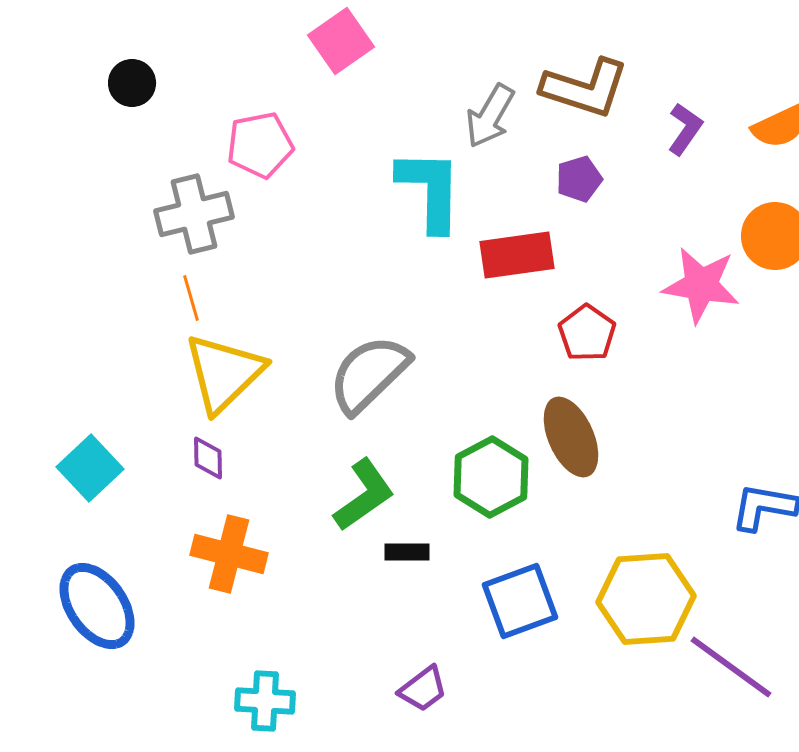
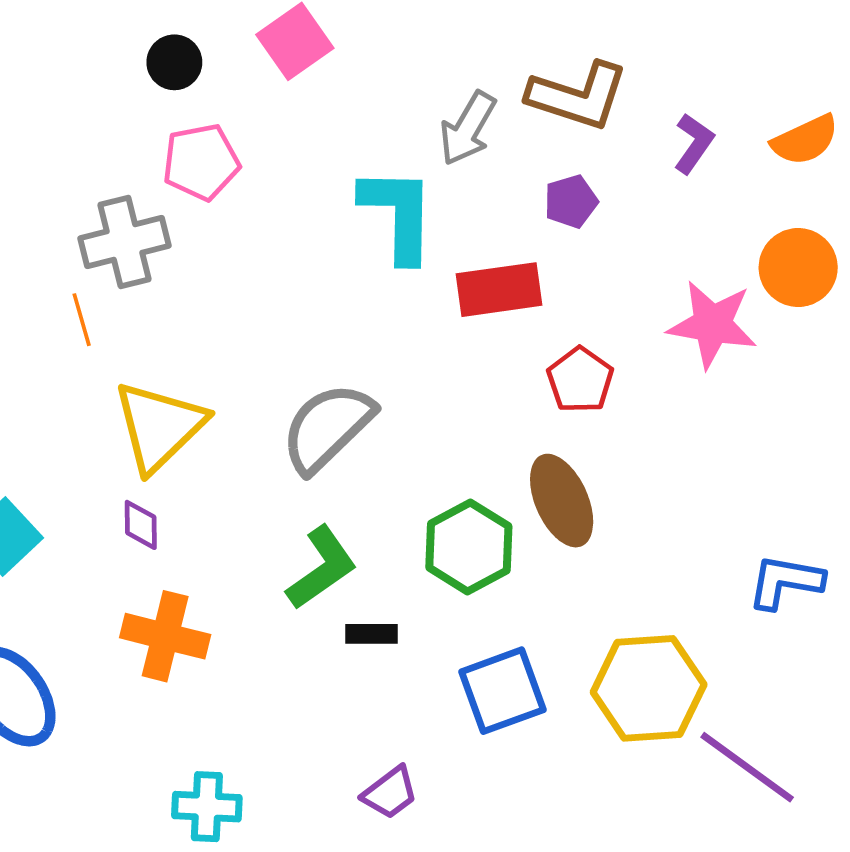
black circle: (132, 83) -> (174, 62), moved
orange line: (191, 298) -> (82, 320), moved

